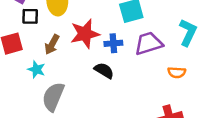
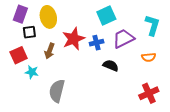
cyan star: (36, 69) -> (32, 72), moved
black semicircle: (104, 71) -> (111, 66), moved

